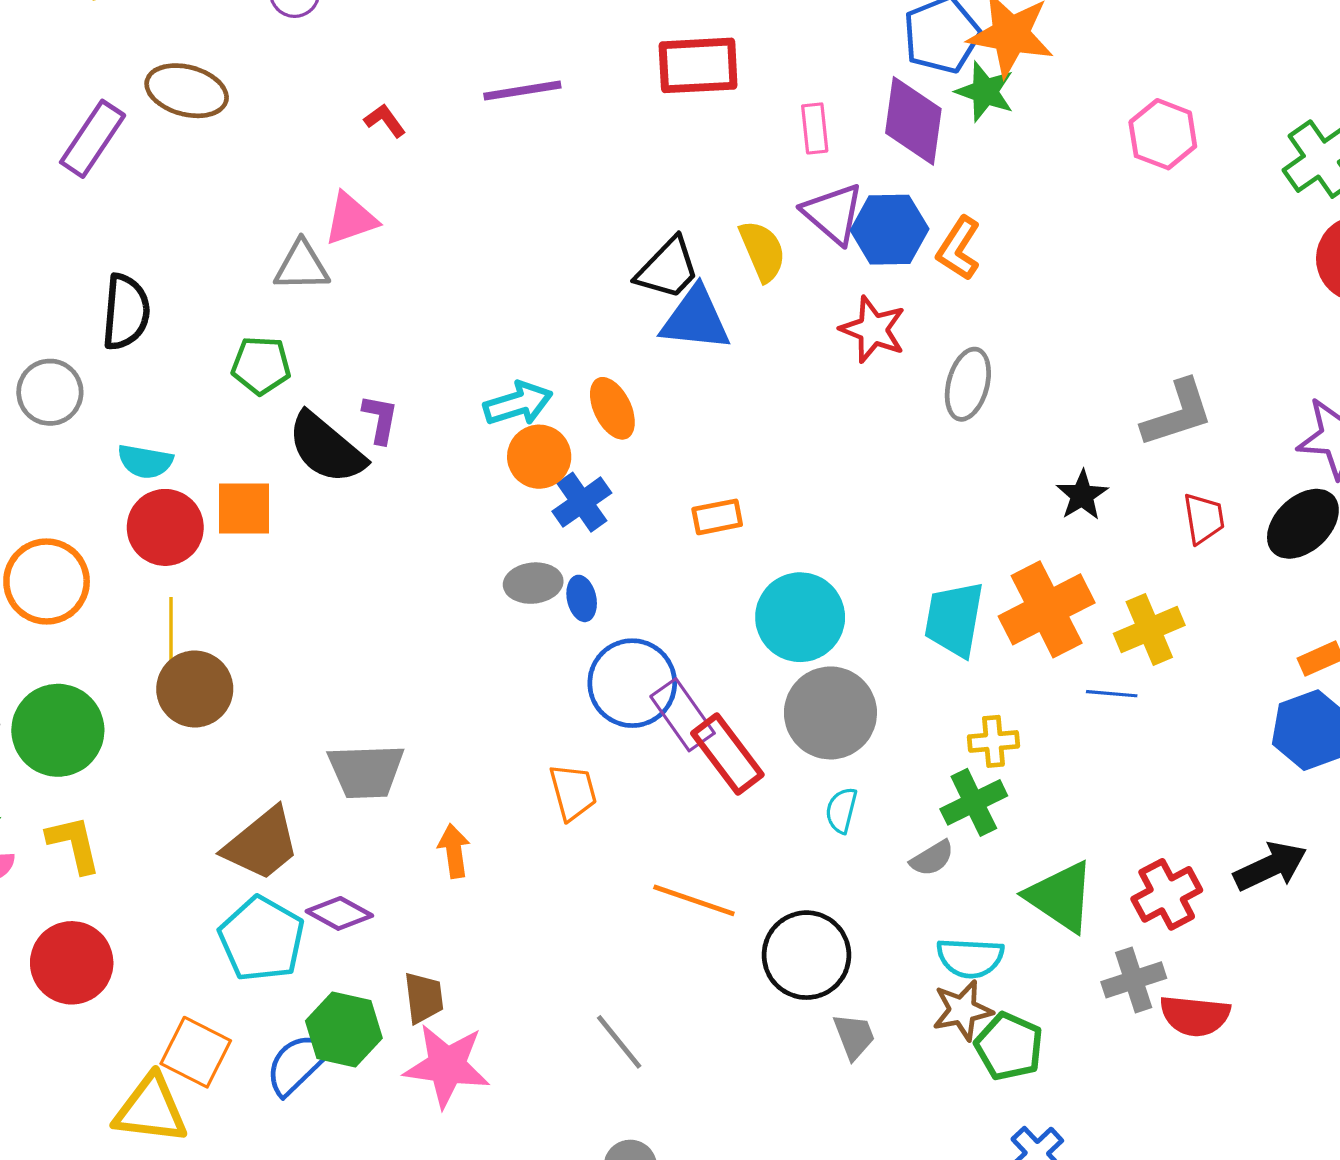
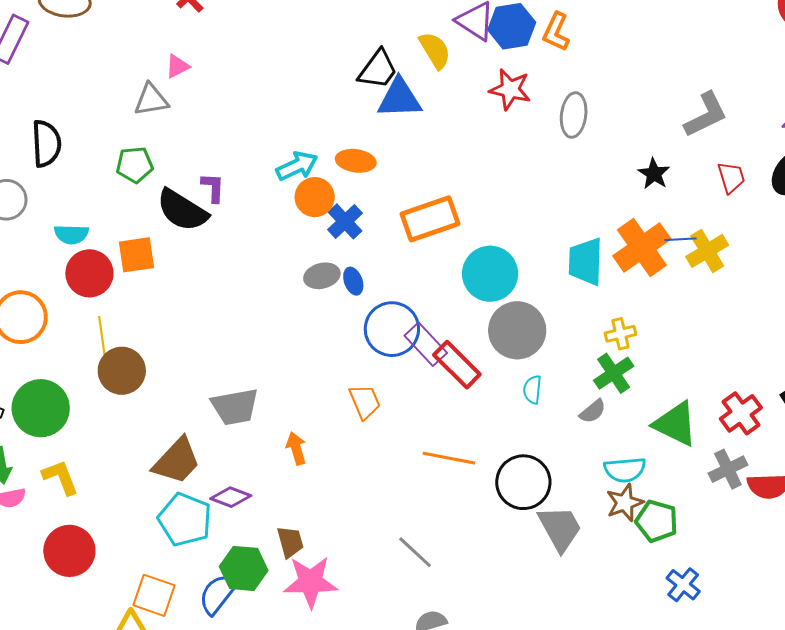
pink triangle: (351, 219) -> (177, 66), size x0.7
orange ellipse: (612, 408) -> (356, 161), turned -48
orange rectangle: (717, 517) -> (430, 219), size x1.8
blue line: (1112, 694) -> (680, 239), moved
gray trapezoid: (854, 1036) -> (560, 528), size x1.6

